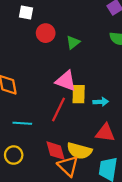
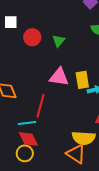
yellow rectangle: (79, 94) -> (82, 80), moved
red line: (59, 110) -> (41, 106), moved
red diamond: (55, 151) -> (28, 139), moved

